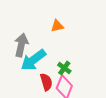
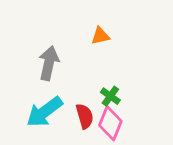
cyan arrow: (33, 60) -> (44, 112), moved

